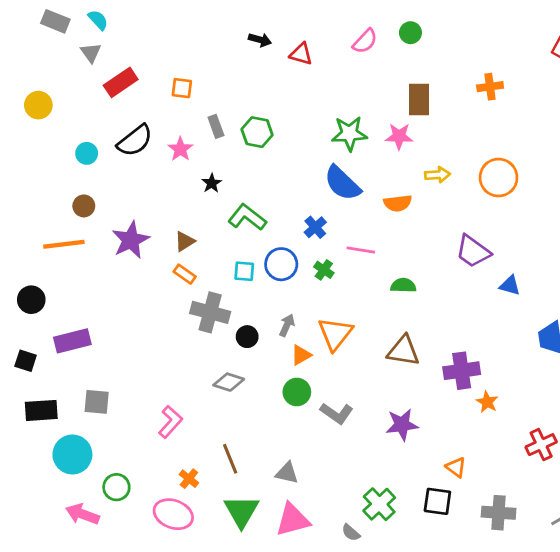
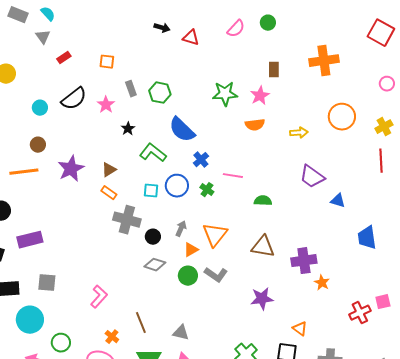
red rectangle: (121, 82) -> (64, 58), size x0.6
orange cross: (490, 87) -> (324, 61), size x1.6
brown rectangle: (419, 99) -> (274, 70), size x0.7
pink star: (399, 136) -> (260, 96), turned -30
yellow arrow: (437, 175) -> (299, 133), moved
orange circle: (499, 178) -> (342, 117), moved
blue semicircle: (342, 183) -> (182, 130), moved
orange semicircle: (398, 203) -> (255, 125), moved
gray diamond: (229, 382) -> (155, 265), moved
gray L-shape: (337, 413) -> (216, 275), moved

